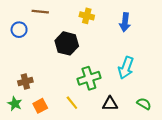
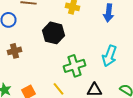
brown cross: (25, 81) -> (14, 51), moved

